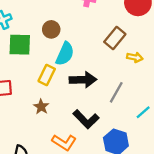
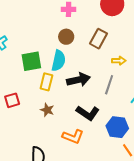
brown circle: (51, 29) -> (66, 37), moved
green square: (20, 45) -> (31, 61), moved
yellow arrow: (135, 57) -> (119, 61), moved

